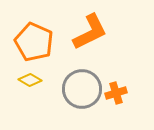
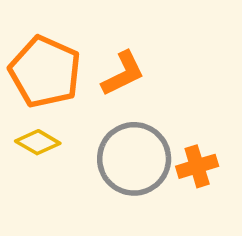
orange L-shape: (90, 32) -> (123, 74), moved, size x0.7

